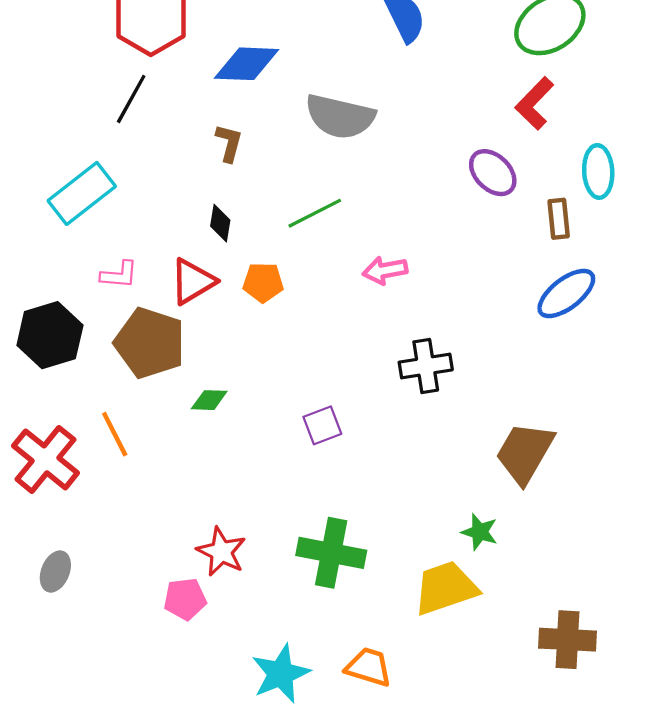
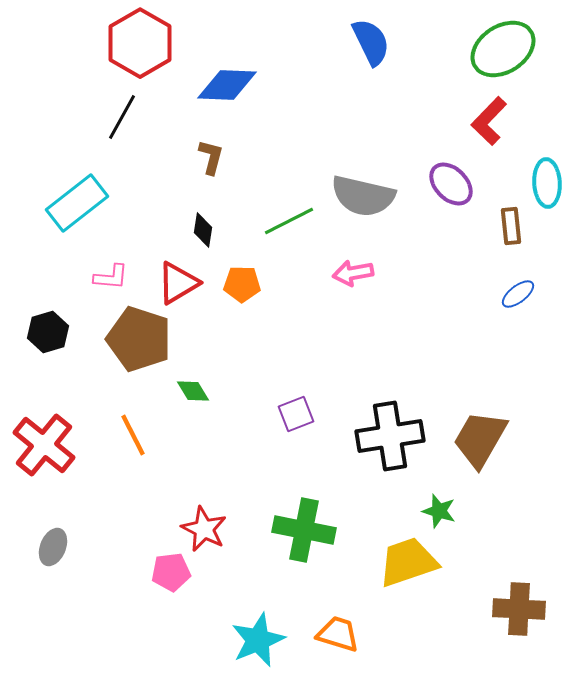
gray semicircle: (340, 117) -> (363, 196), moved
blue ellipse: (566, 293) -> (518, 294), size x0.6
black hexagon: (50, 335) -> (48, 332), size x0.7
black cross: (426, 366) -> (390, 436), moved, size x1.4
green diamond: (209, 400) -> (193, 391), turned 56
orange line: (115, 434) -> (133, 435), moved

